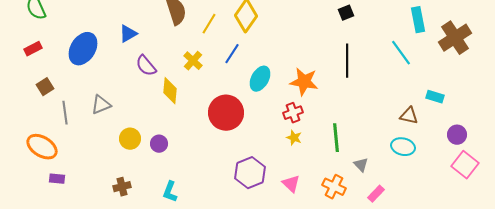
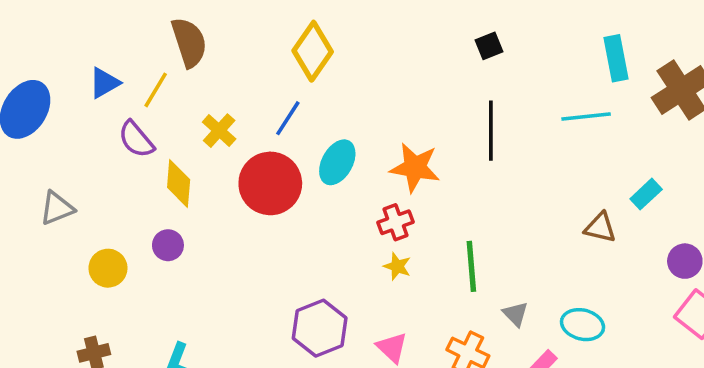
yellow line: (209, 24) -> (156, 90), moved
cyan line: (401, 53) -> (586, 116), turned -60
cyan rectangle: (435, 97) -> (646, 194), turned -60
red circle: (226, 113) -> (270, 183), moved
purple circle: (159, 144) -> (168, 245), moved
cyan ellipse: (403, 147) -> (583, 325), moved

